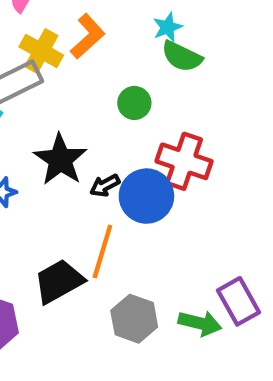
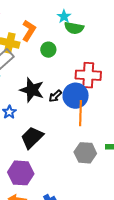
green circle: (134, 103) -> (48, 50), moved
orange line: (102, 251) -> (81, 113), moved
black trapezoid: (59, 281) -> (32, 138), moved

